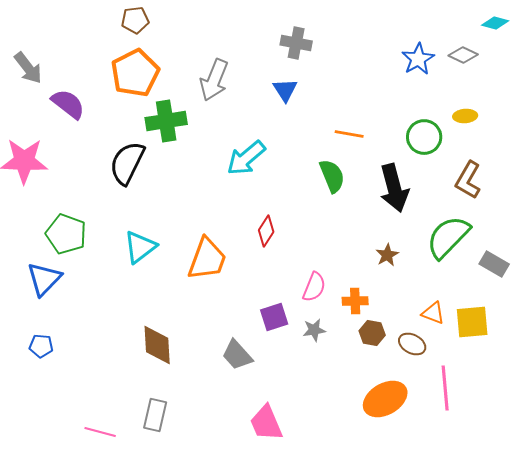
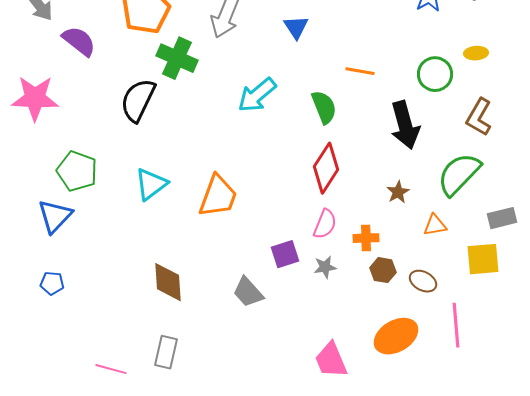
green cross: (166, 121) -> (177, 58), turned 33
green semicircle: (332, 176) -> (324, 107), moved
red diamond: (266, 231) -> (326, 168), moved, size x1.6
gray rectangle: (494, 264) -> (502, 218), moved, turned -44
orange triangle: (433, 313) -> (435, 225), moved, turned -30
pink trapezoid: (266, 423) -> (331, 360), moved

